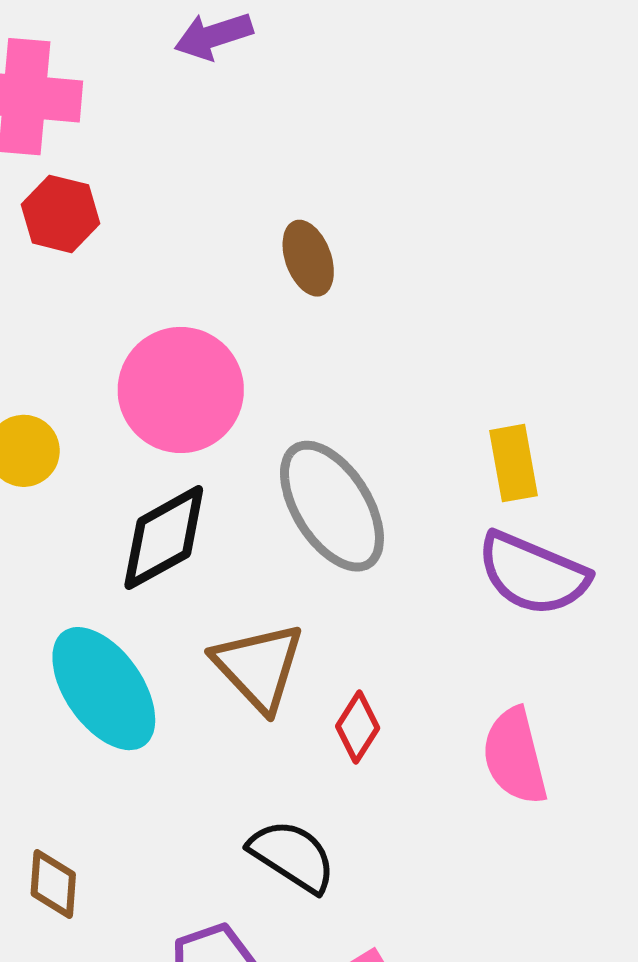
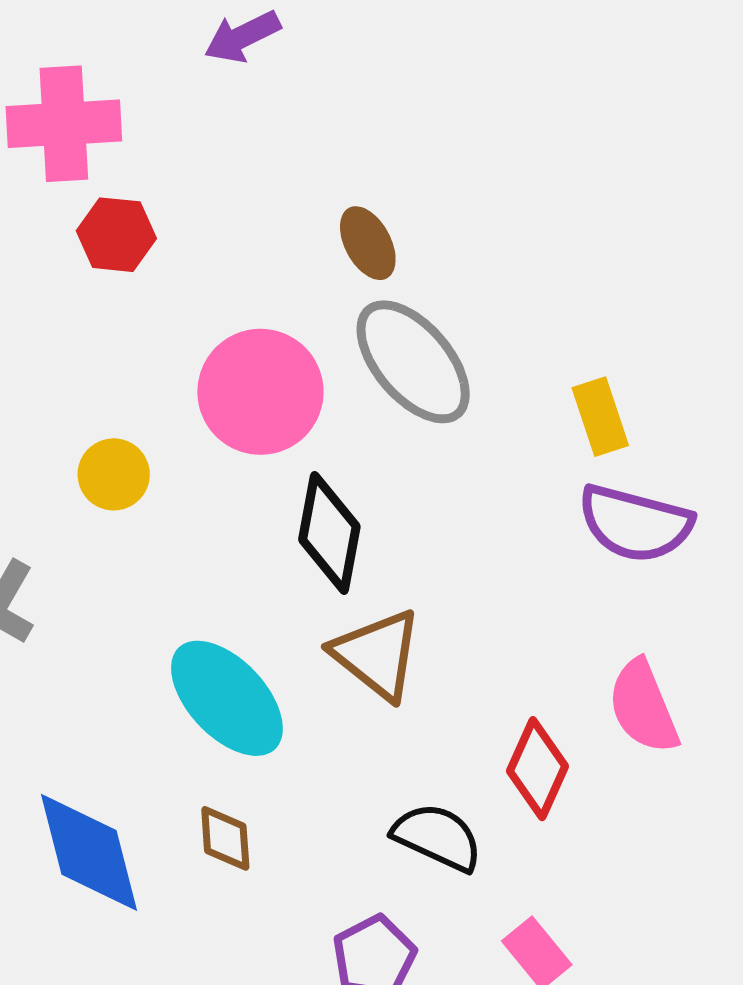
gray ellipse: (332, 506) -> (413, 362), moved
black diamond: (164, 538) -> (329, 533), moved, turned -42
red diamond: (358, 727) -> (538, 769), moved, size x1.4
brown diamond: (53, 884) -> (225, 838), moved

